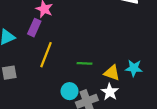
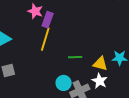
purple rectangle: (34, 28) -> (48, 20), moved
yellow line: (46, 55) -> (45, 39), moved

